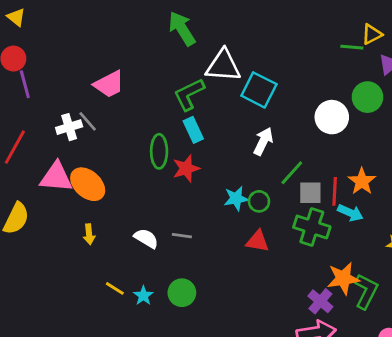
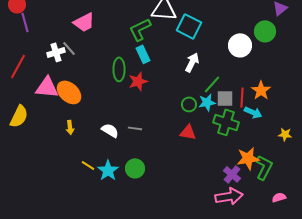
cyan star: (236, 198) -> (207, 102), moved
cyan star: (143, 296) -> (108, 170), size x1.5

